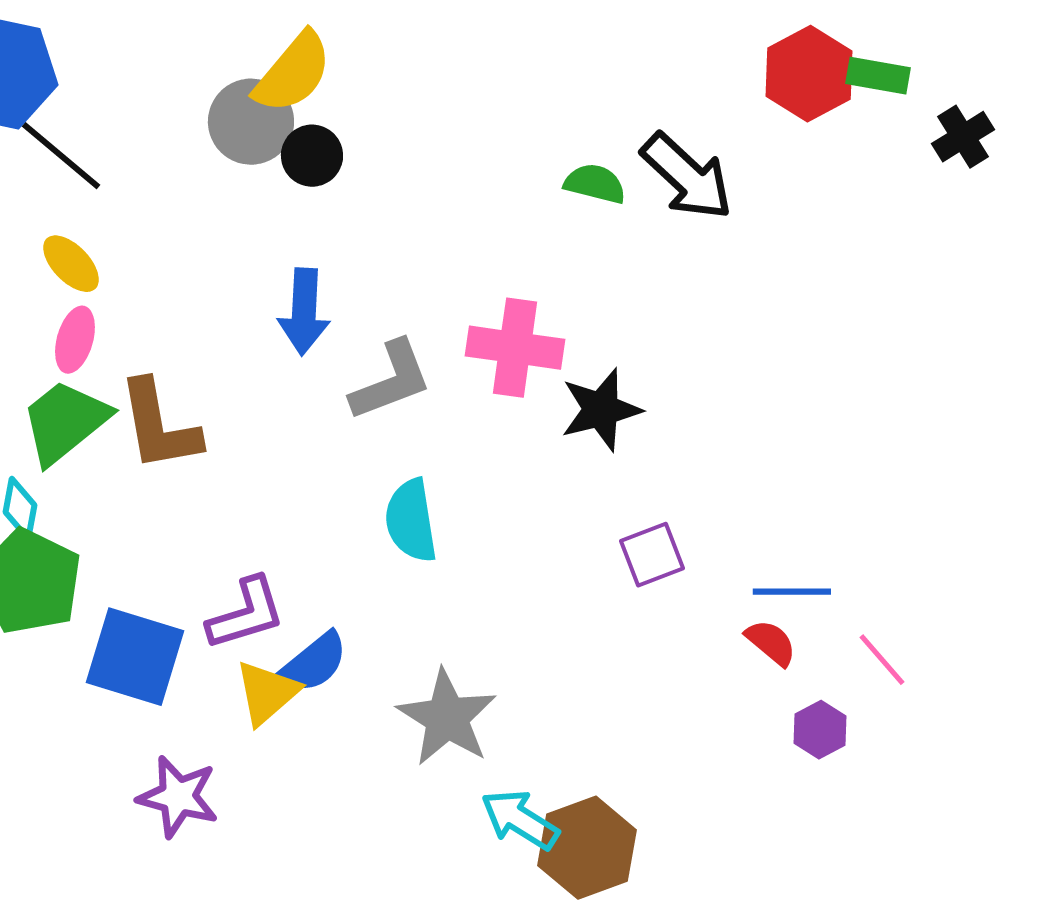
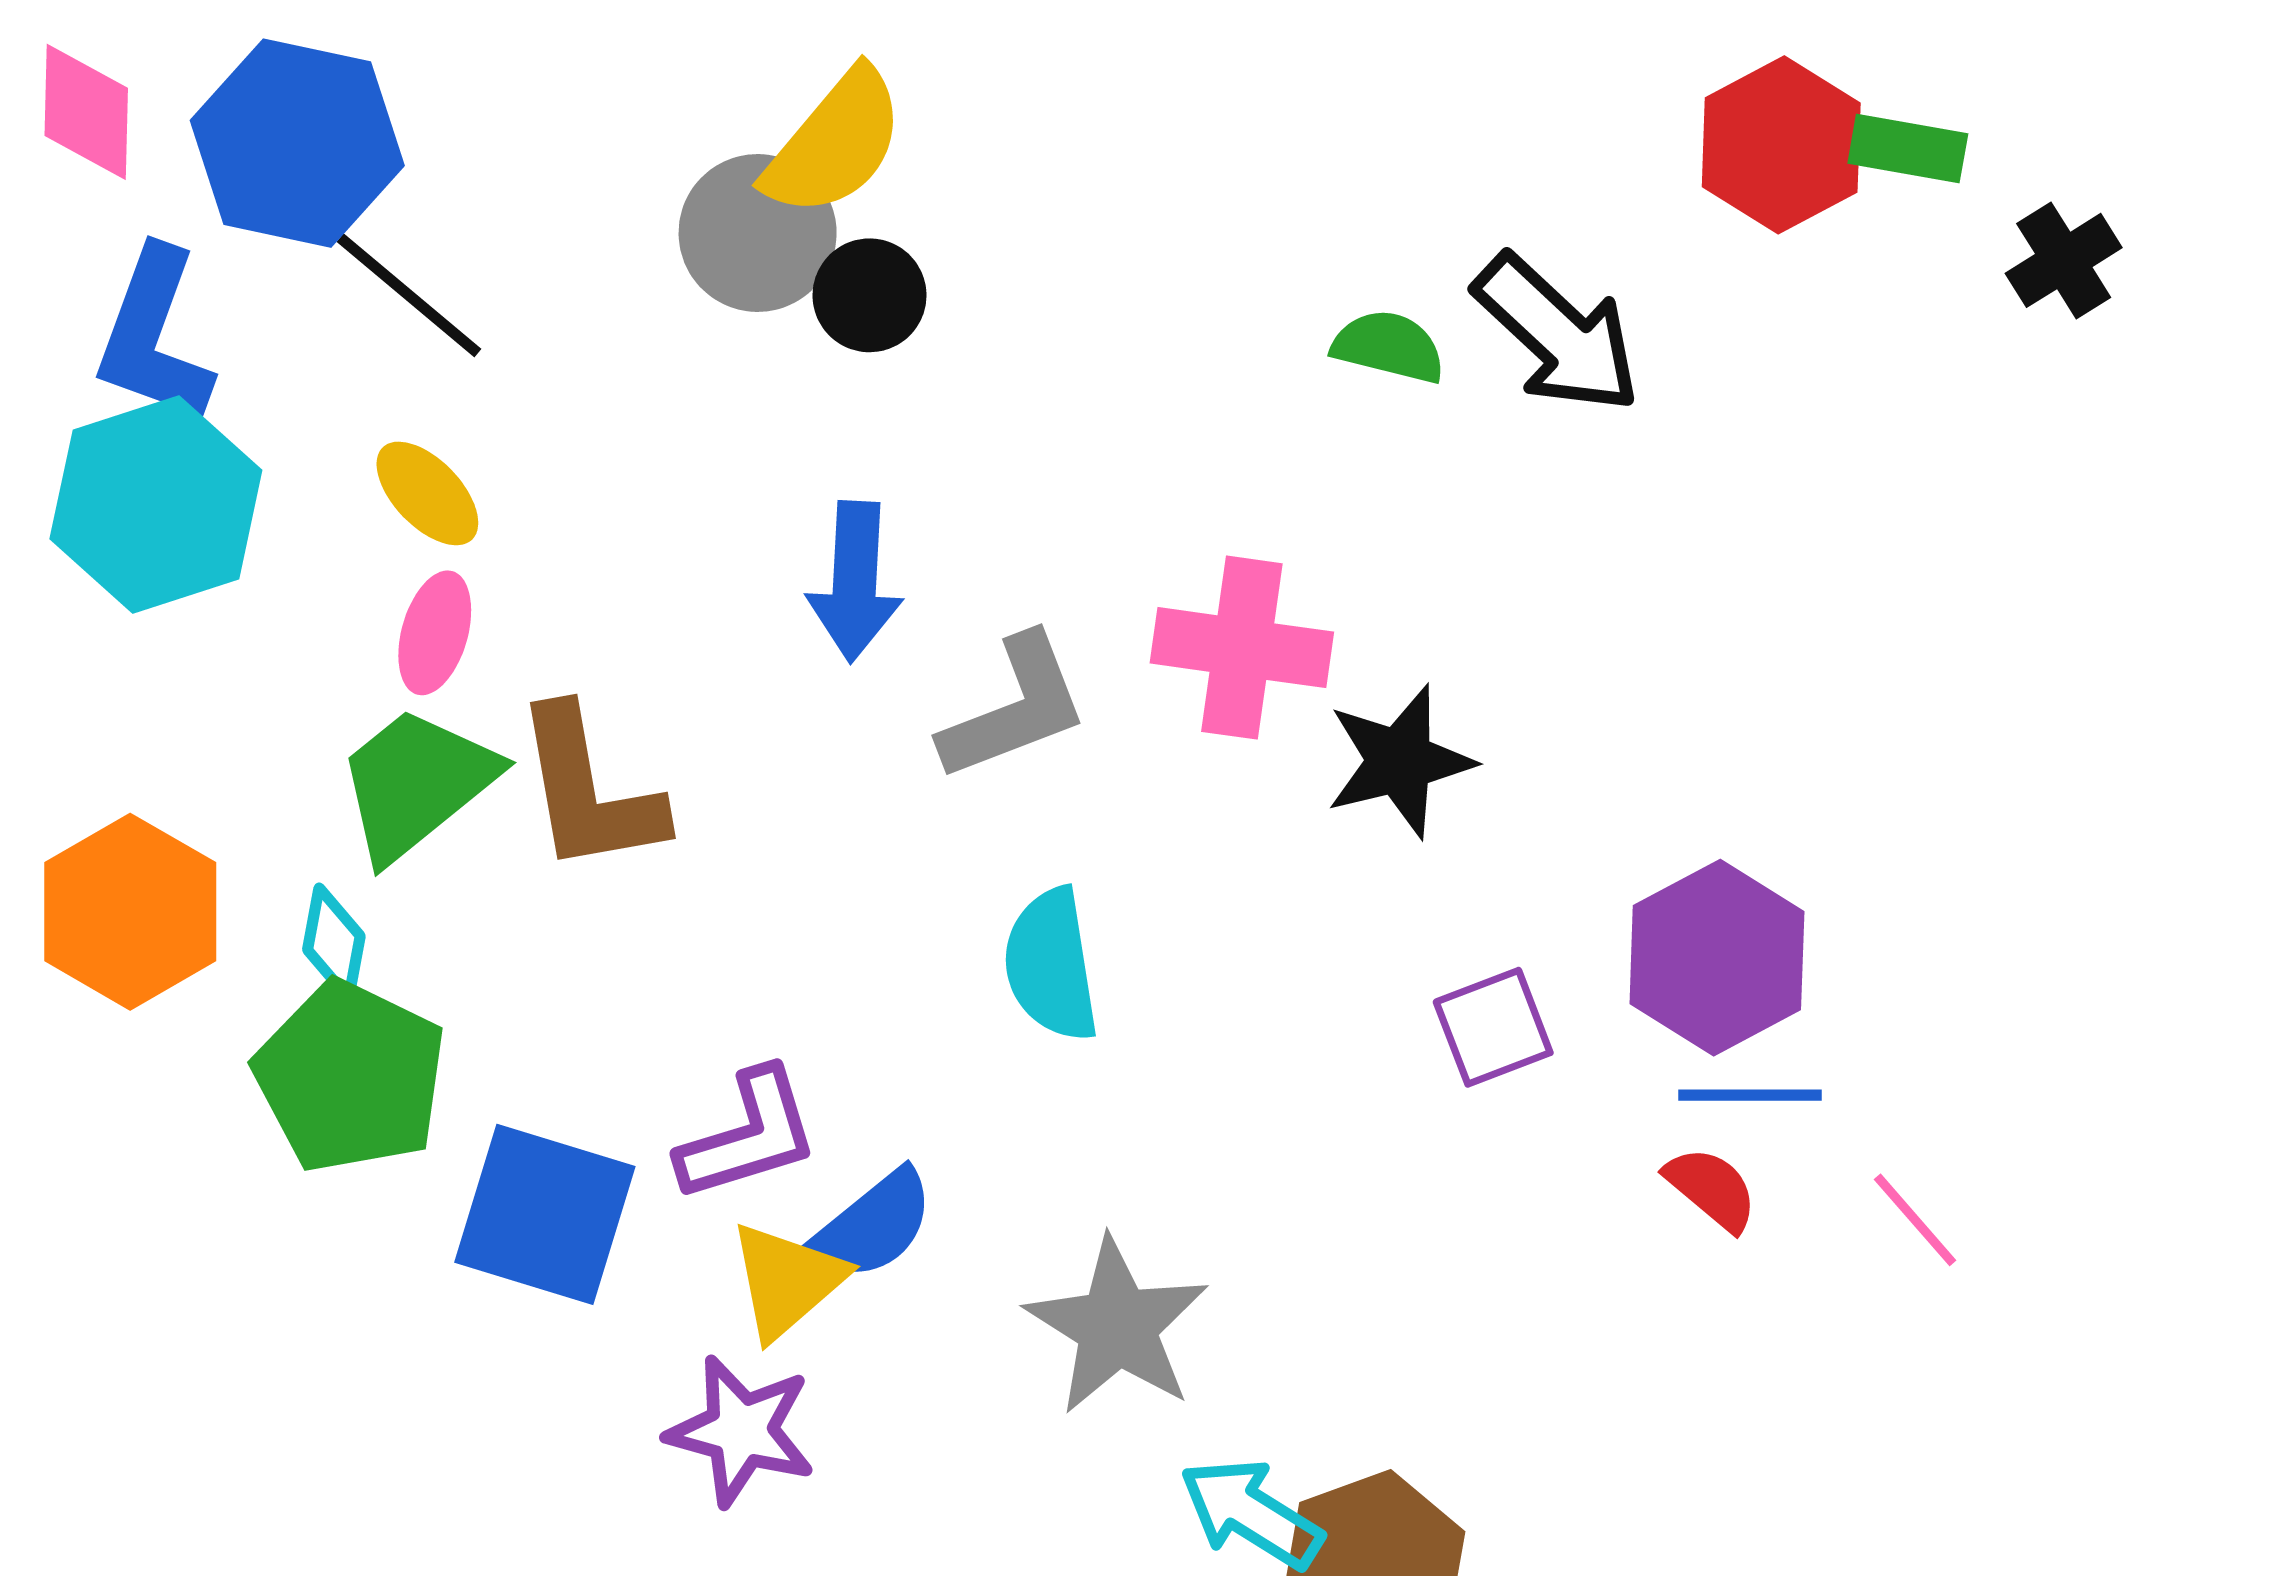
purple hexagon: (820, 730) -> (1717, 958), moved, size x1.8
purple star: (178, 797) -> (741, 1431), moved

